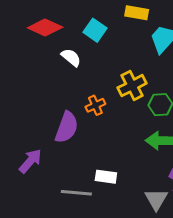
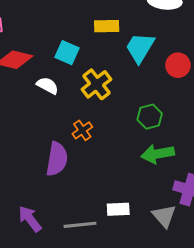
yellow cross: (132, 86) -> (96, 84), moved
purple arrow: (30, 161) -> (30, 219), moved, turned -68
white rectangle: (106, 177) -> (118, 209), moved

